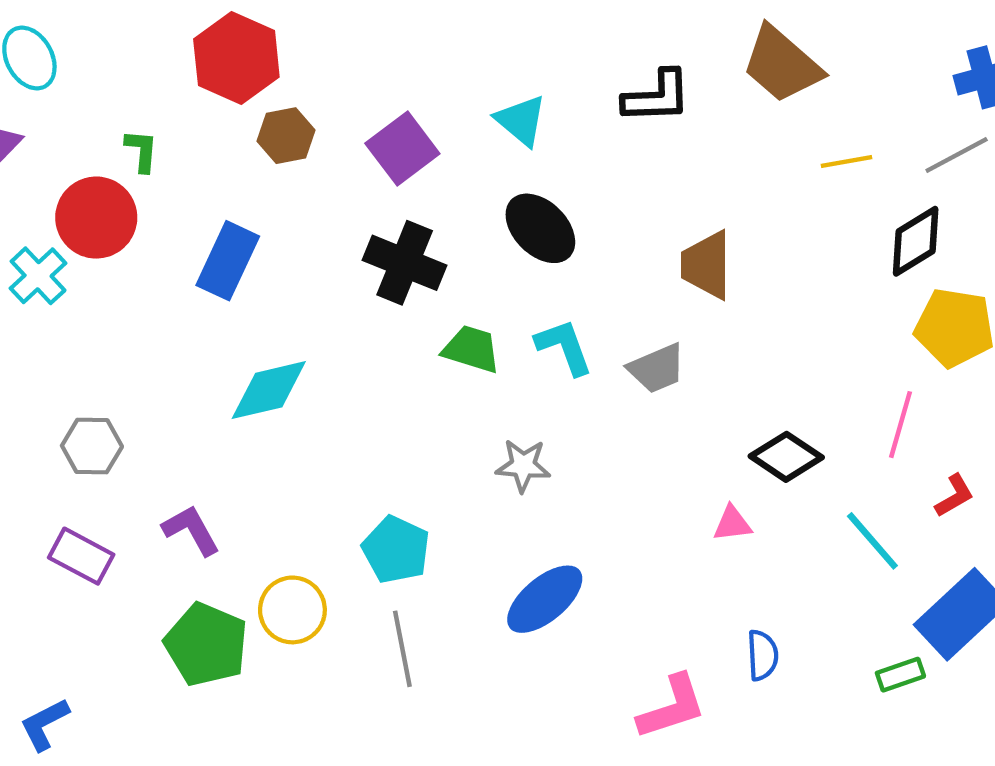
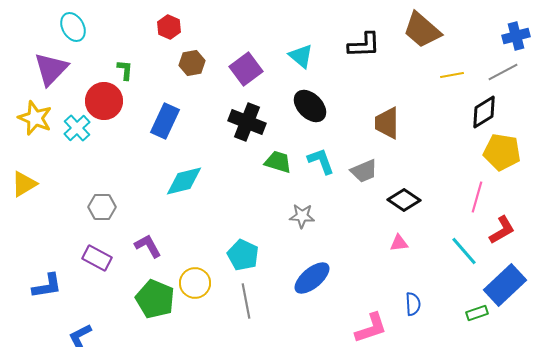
red hexagon: (236, 58) -> (169, 27), size x0.6
black diamond: (786, 457) -> (404, 200), moved
red L-shape: (954, 496) -> (502, 230), size x1.4

